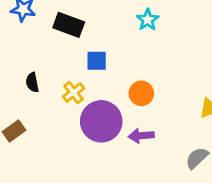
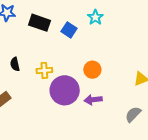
blue square: (97, 61) -> (69, 30), moved, turned 35
yellow cross: (74, 93) -> (44, 70), turned 35

